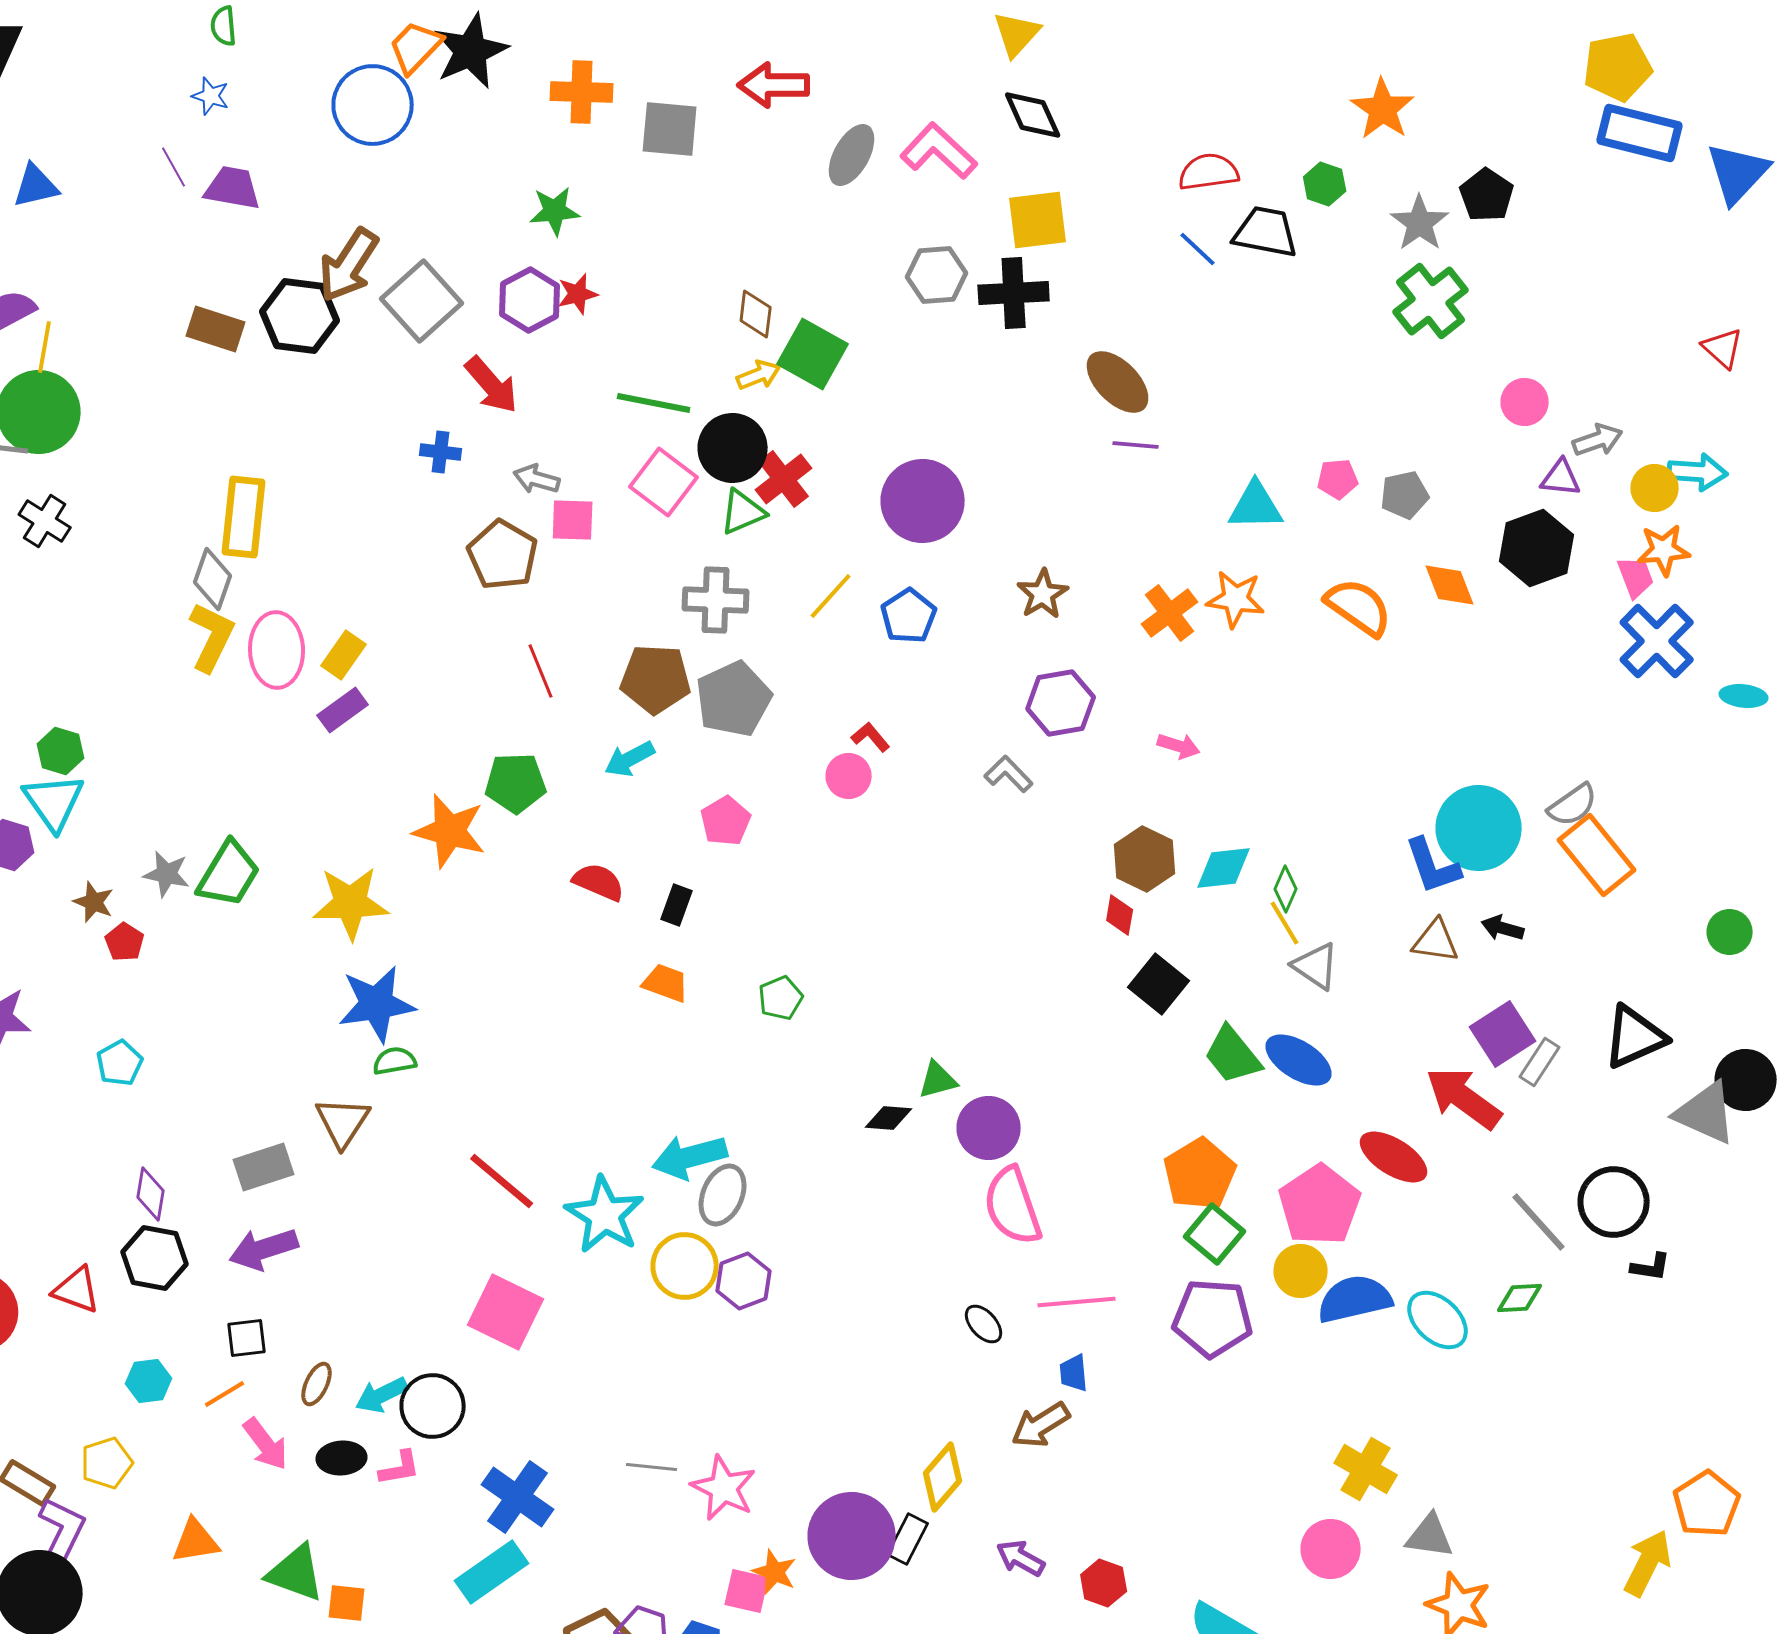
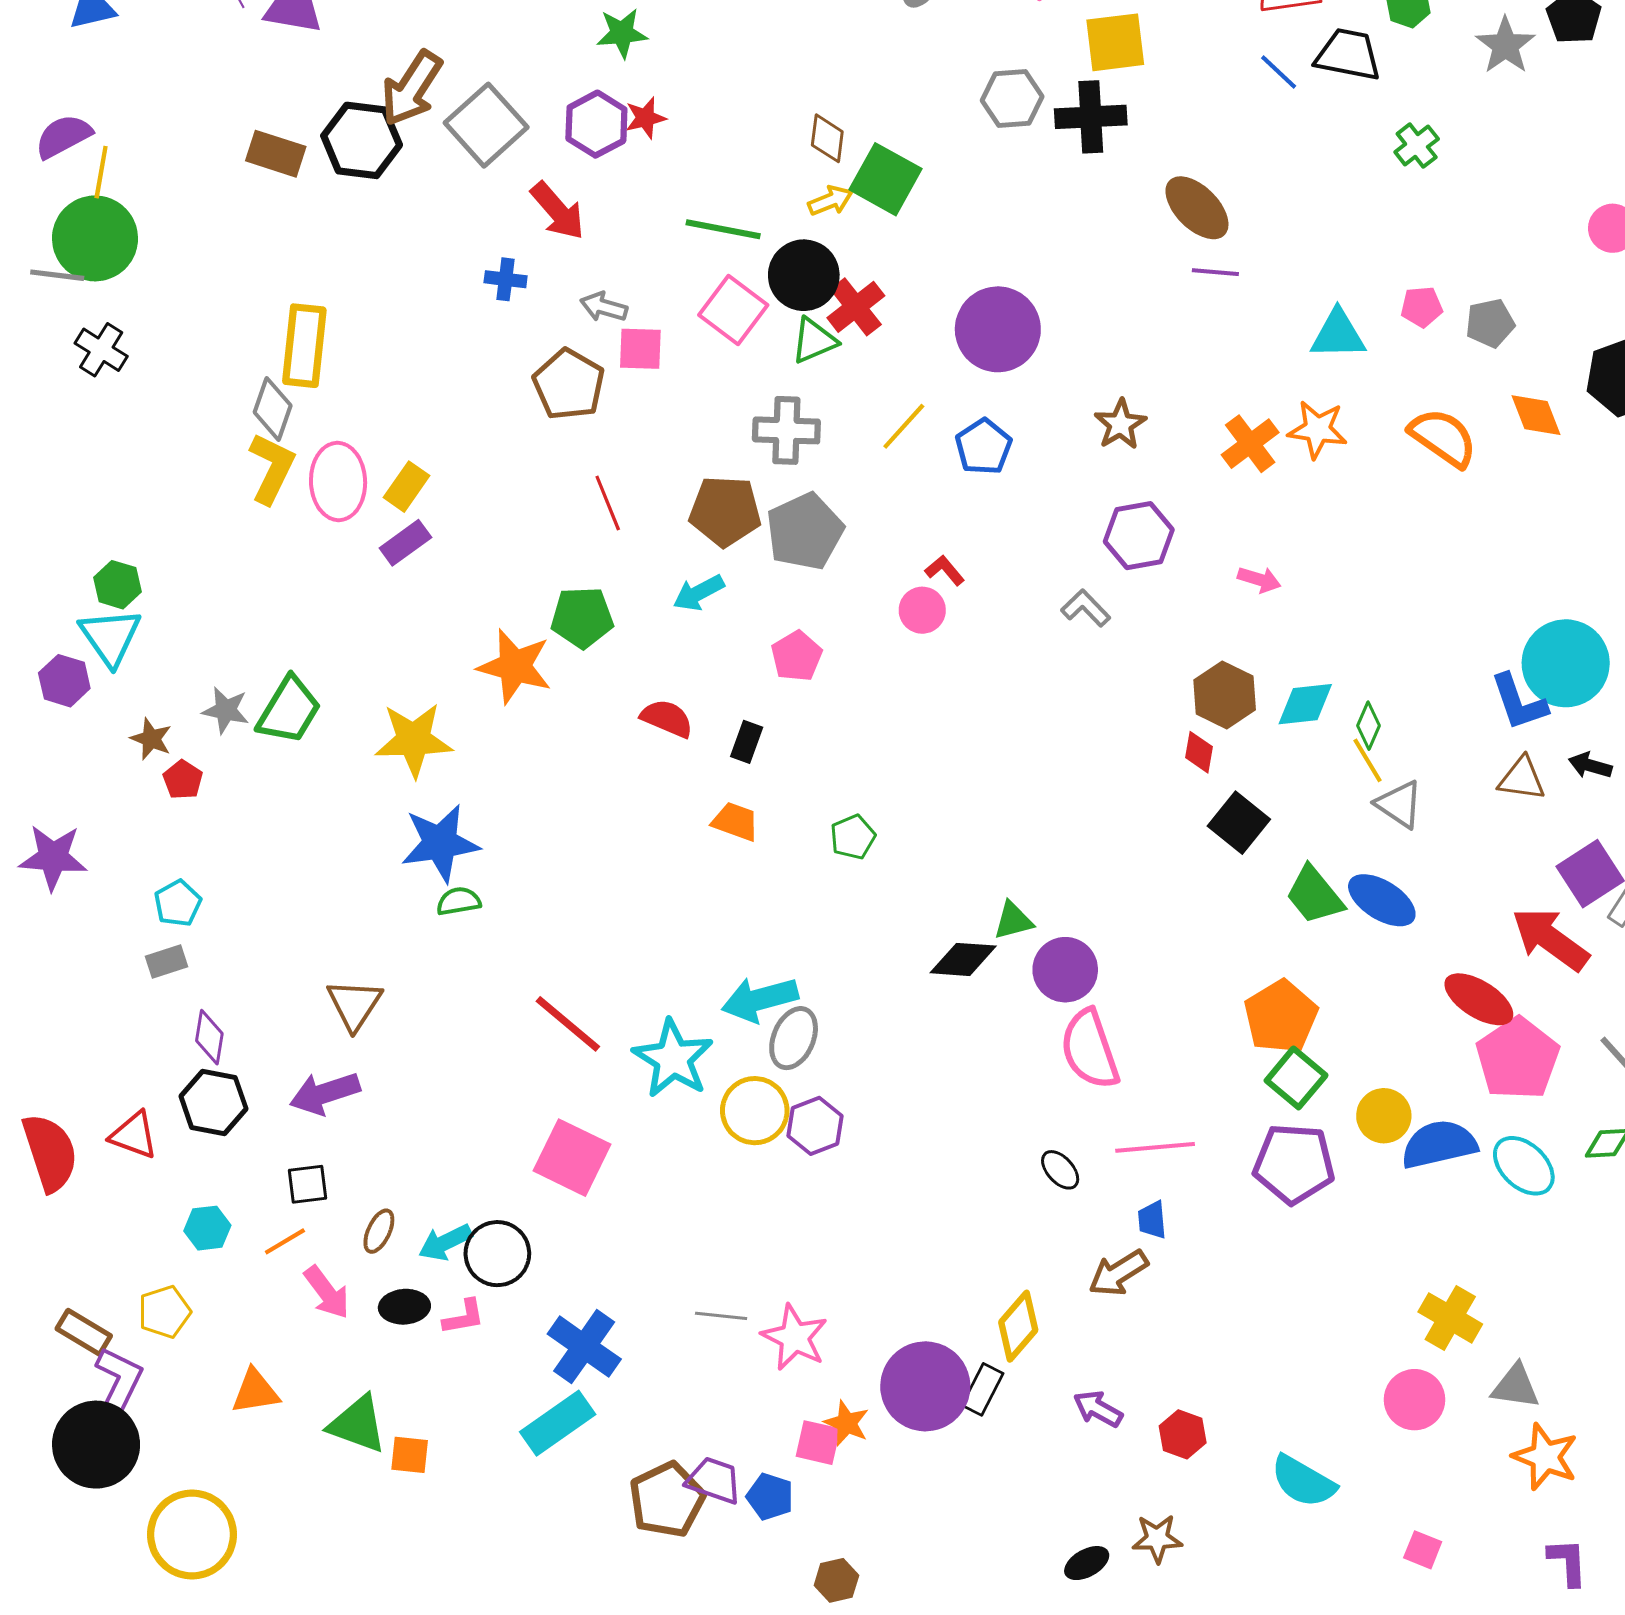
green cross: (1431, 301) -> (1417, 145), moved, size x0.6
black diamond: (889, 1118) -> (963, 959), size x1.4
brown triangle: (343, 1122) -> (354, 1004), moved
gray rectangle: (264, 1167) -> (166, 962), moved, size x0.7
pink pentagon: (1320, 1205) -> (1518, 1059), moved

